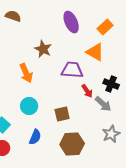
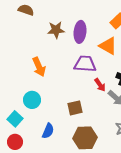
purple ellipse: (71, 22) -> (80, 32), moved, turned 30
brown star: (43, 49) -> (56, 30), moved, turned -30
cyan circle: (29, 106) -> (32, 100), moved

